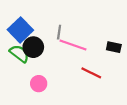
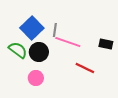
blue square: (20, 30) -> (32, 28), moved
black circle: (33, 47) -> (39, 52), moved

